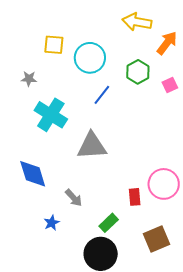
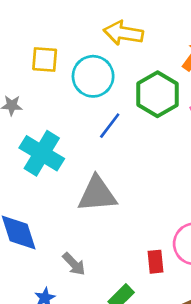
yellow arrow: (137, 22) -> (123, 33), moved
green hexagon: (138, 72) -> (158, 94), size x1.4

